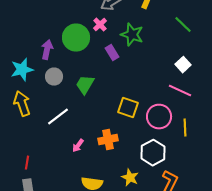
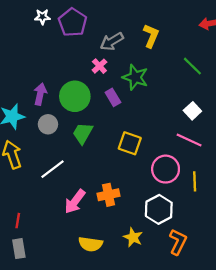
green circle: (76, 38) -> (75, 96), moved
yellow square: (128, 108) -> (130, 143), moved
pink arrow: (78, 146) -> (75, 202), size x1.6

